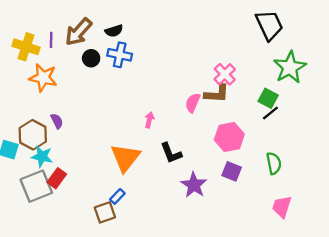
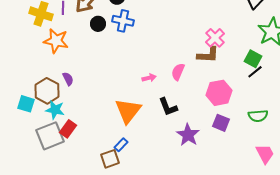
pink semicircle: (193, 103) -> (178, 72), moved
pink arrow: (149, 120) -> (149, 78), turned 64
green semicircle: (274, 163) -> (258, 116), turned 96
pink trapezoid: (282, 207) -> (265, 154), turned 135

